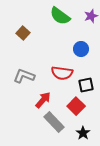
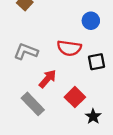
red square: (76, 106) -> (75, 97), moved
gray rectangle: (54, 122) -> (33, 104), moved

